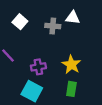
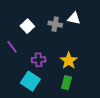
white square: (20, 22) -> (27, 26), moved

